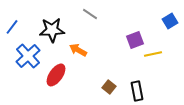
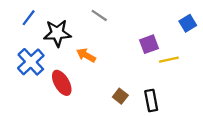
blue line: (12, 27) -> (29, 18), moved
red ellipse: (56, 75) -> (62, 83), turned -65

